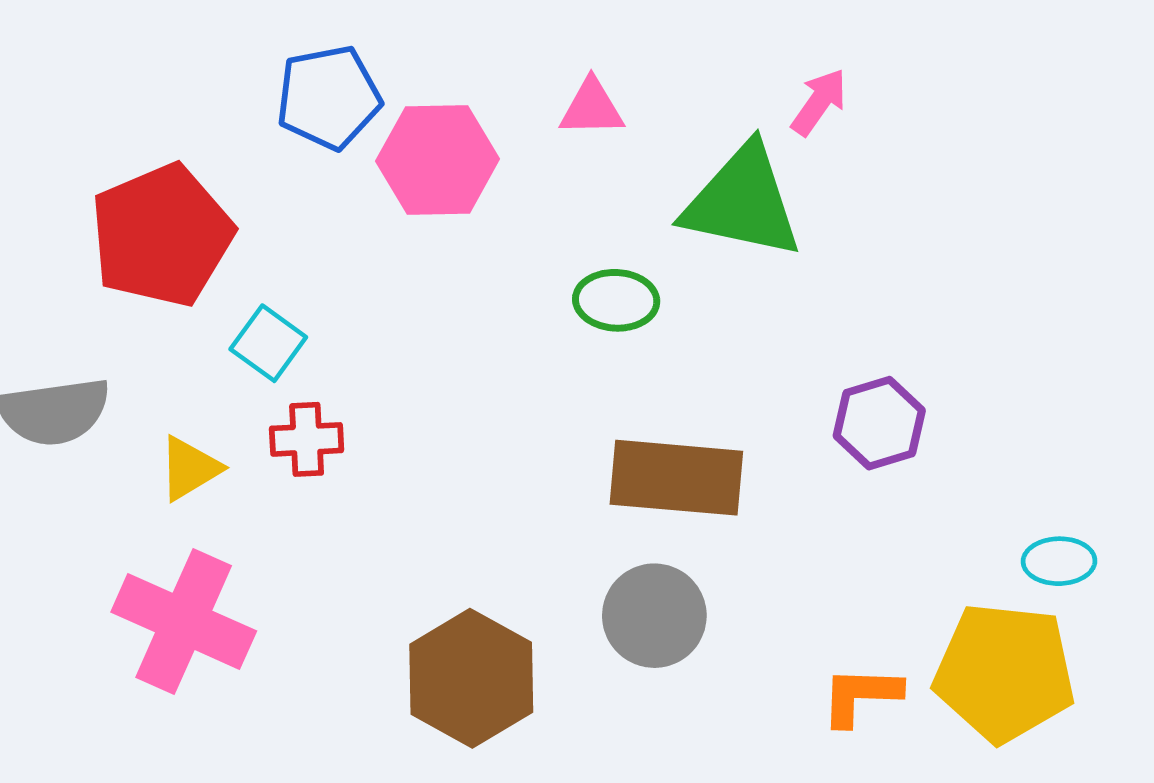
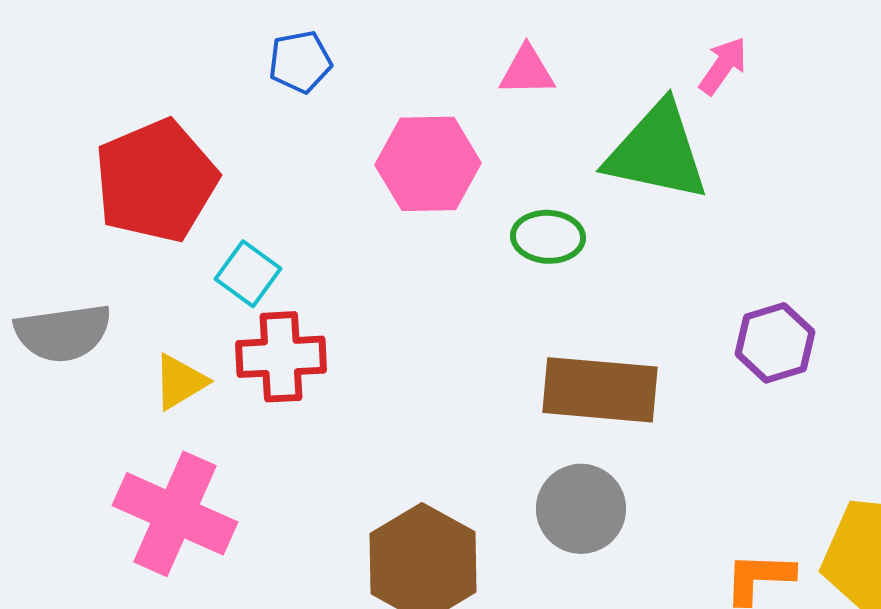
blue pentagon: (329, 97) -> (300, 62), size x0.7
pink hexagon: (438, 160) -> (428, 164), moved
red cross: (307, 439) -> (281, 357), size x1.4

